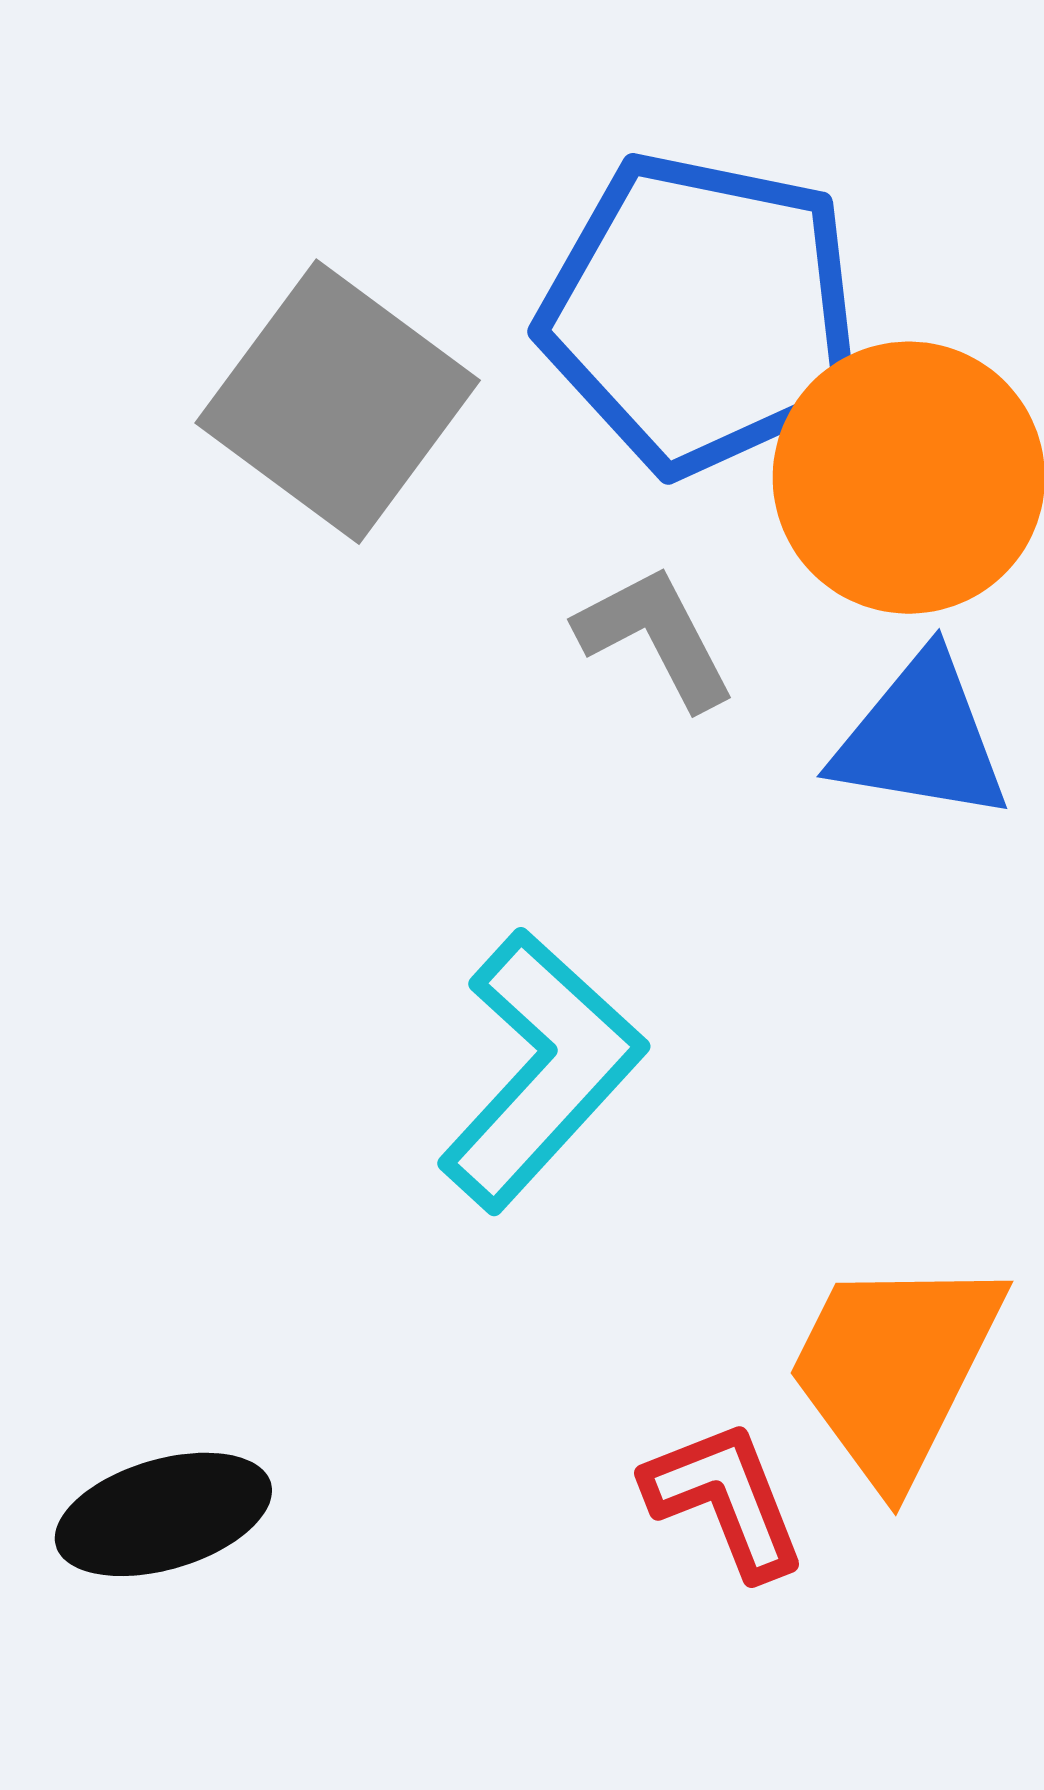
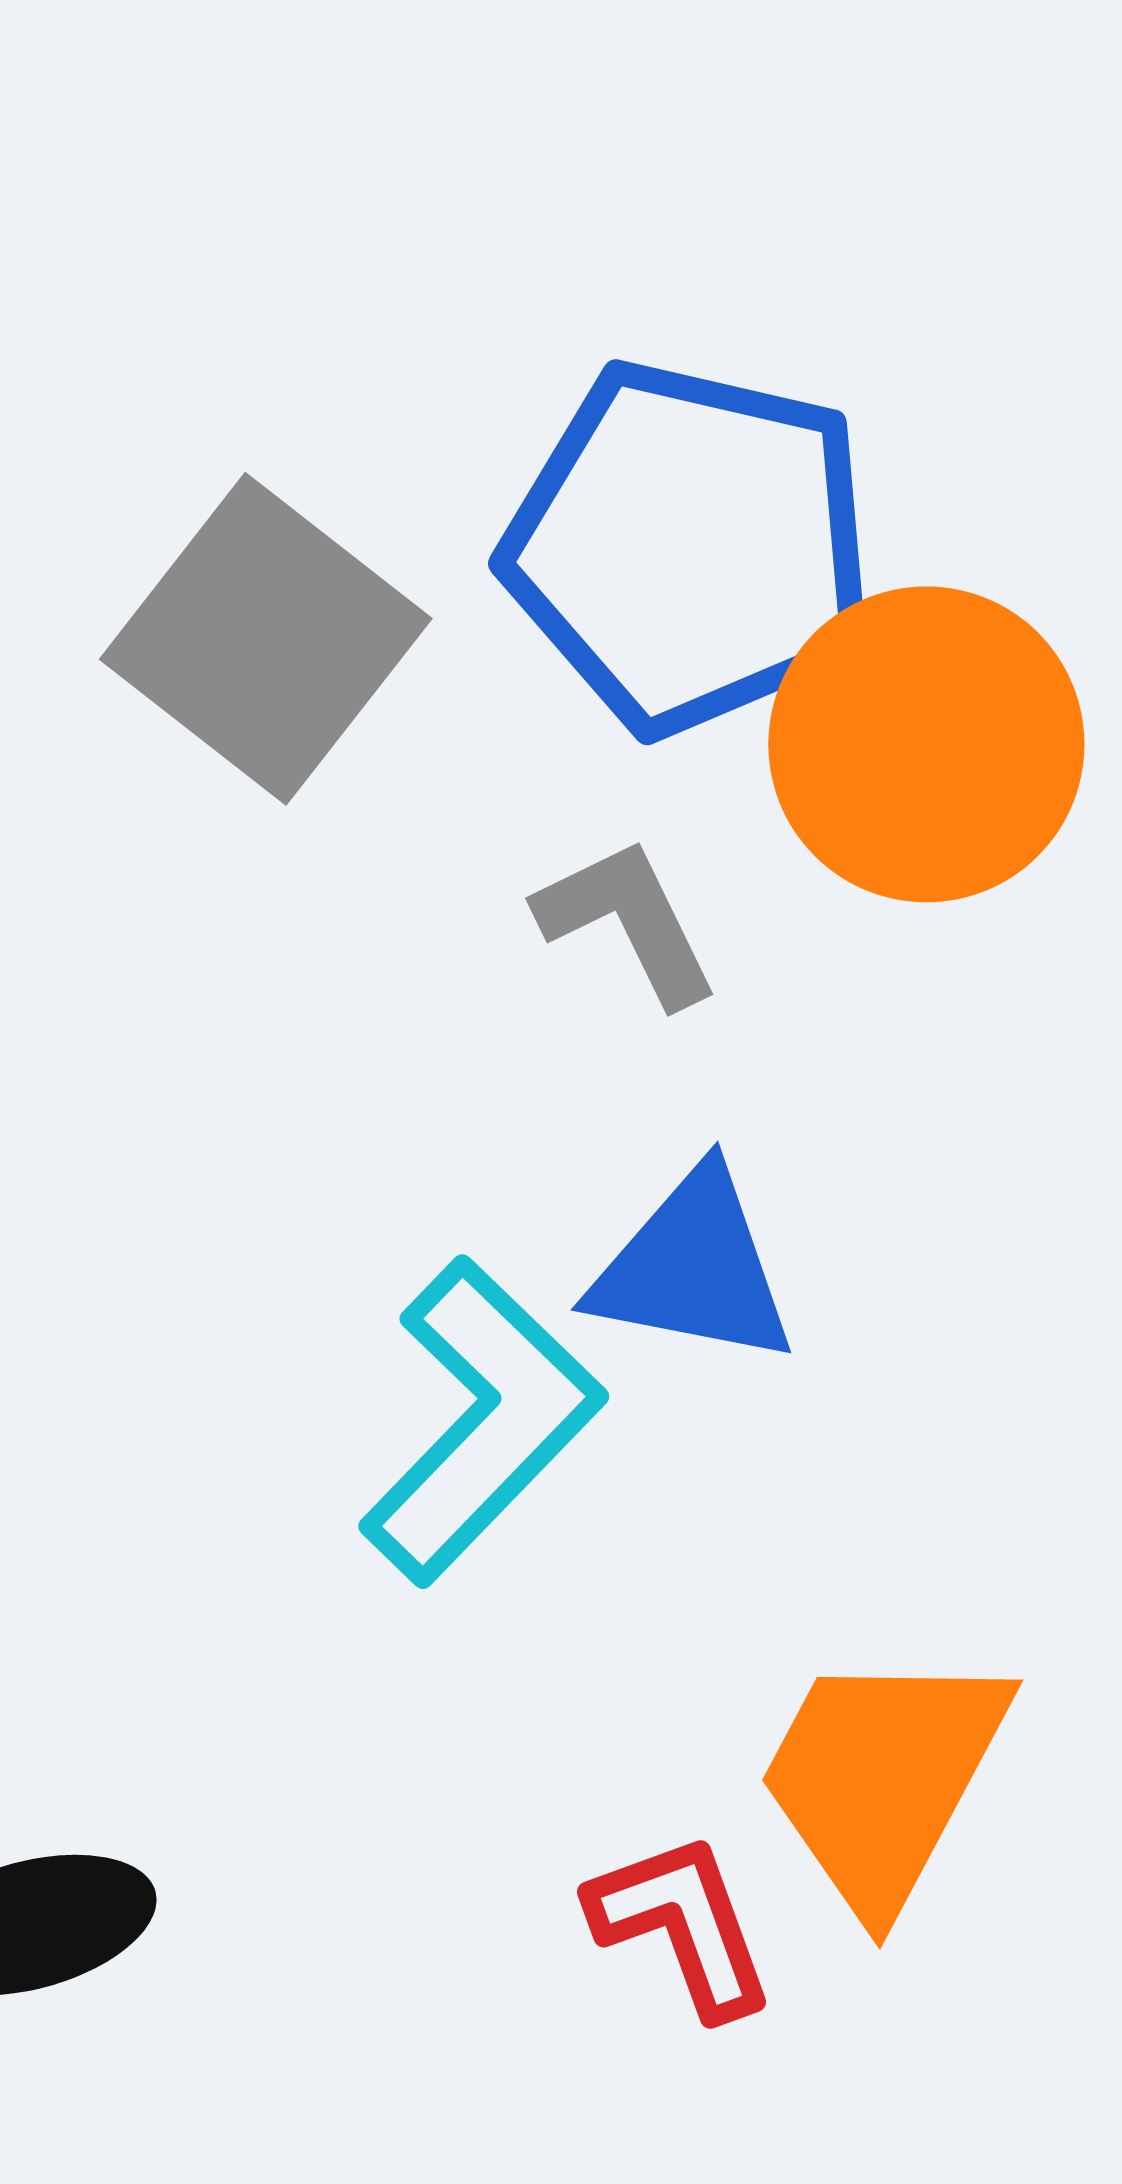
blue triangle: (921, 738) -> (693, 1268), moved

